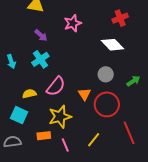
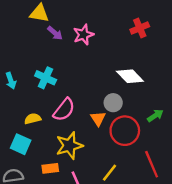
purple arrow: (41, 35) -> (55, 33), moved
white diamond: (112, 45) -> (130, 76), moved
cyan cross: (40, 59) -> (46, 78), turned -30
gray circle: (106, 74) -> (113, 103), moved
green arrow: (133, 81) -> (155, 116), moved

